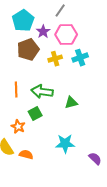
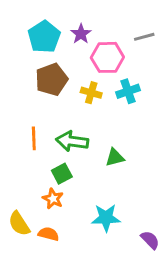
gray line: (60, 11) -> (144, 37), moved, turned 40
purple star: (43, 32) -> (81, 34), moved
yellow cross: (55, 59) -> (91, 93), turned 32
orange star: (18, 127) -> (53, 199), moved

